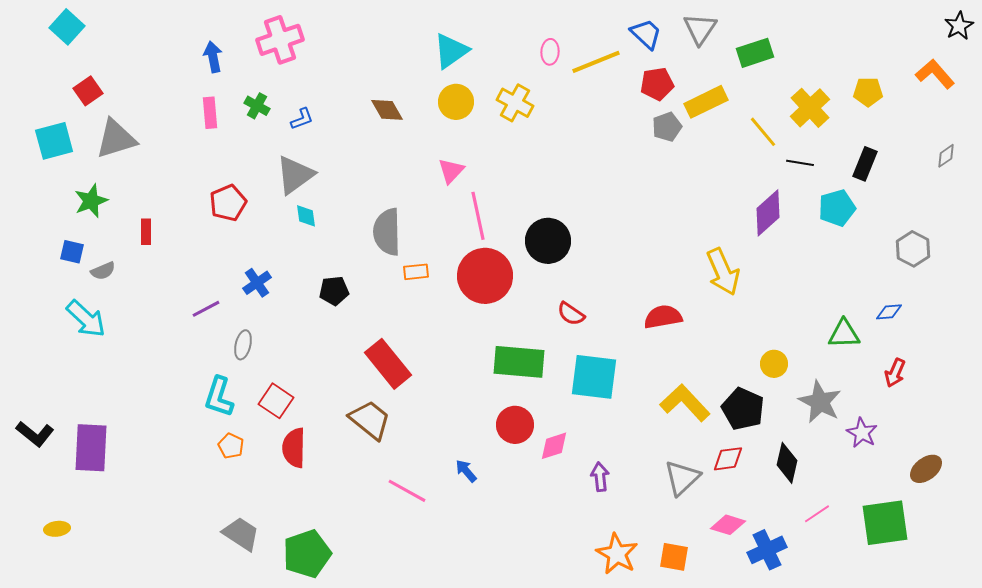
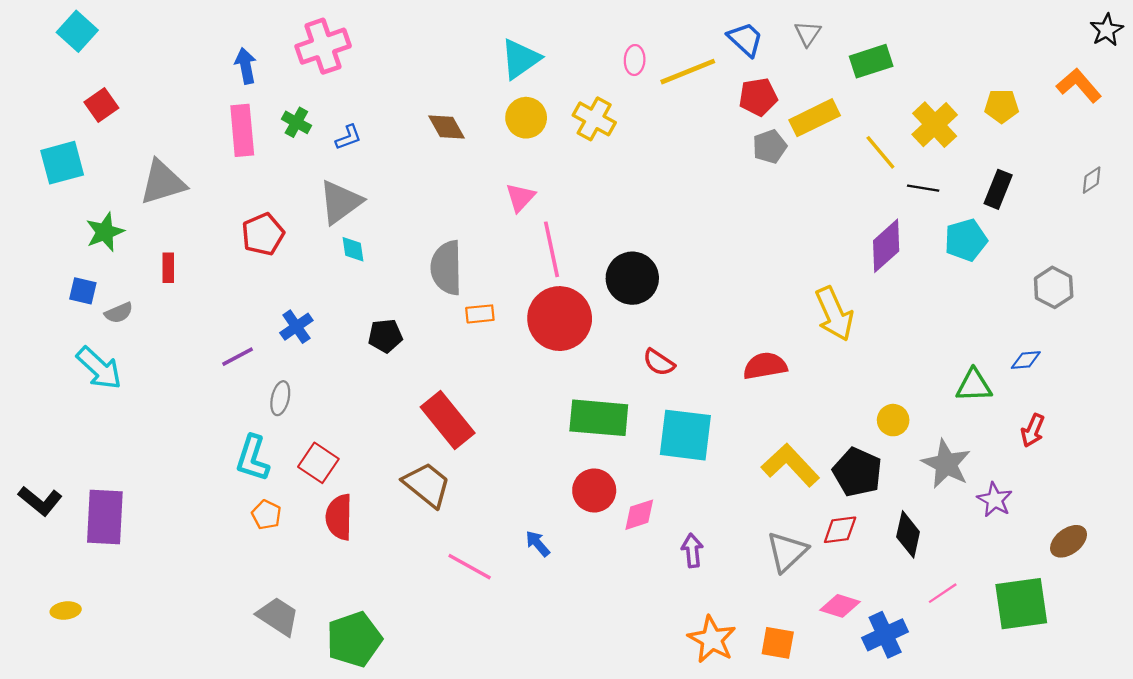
gray triangle: (700, 29) -> (808, 33), size x0.7
pink rectangle: (210, 113) -> (242, 130), size x1.4
gray triangle: (116, 139) -> (163, 182), moved

